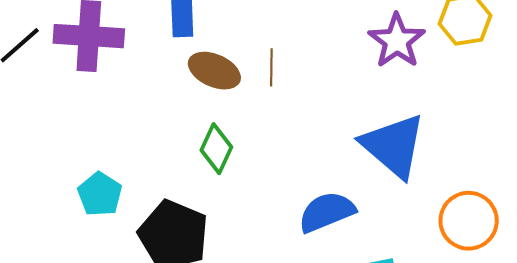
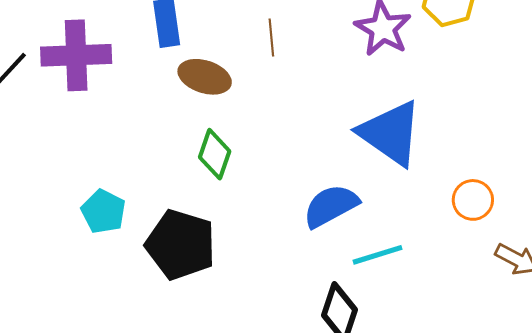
brown line: (271, 67) -> (271, 38), moved
orange circle: (469, 221) -> (473, 200), size x0.7

